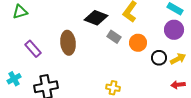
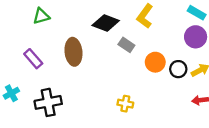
green triangle: (20, 12) -> (41, 16), moved
orange circle: (138, 43) -> (155, 62), moved

